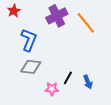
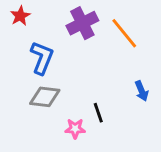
black line: (68, 78) -> (98, 113), turned -48
blue arrow: (88, 82) -> (142, 91), moved

